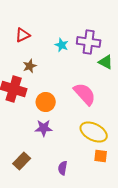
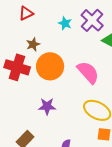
purple cross: (89, 42) -> (92, 20), turned 35
orange circle: (46, 102) -> (50, 66), moved, size x1.4

